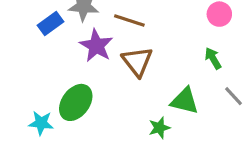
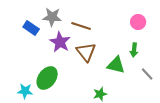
blue rectangle: (50, 24) -> (31, 28), turned 70
green arrow: (213, 58) -> (134, 50), turned -144
green triangle: (185, 101) -> (116, 65), moved

